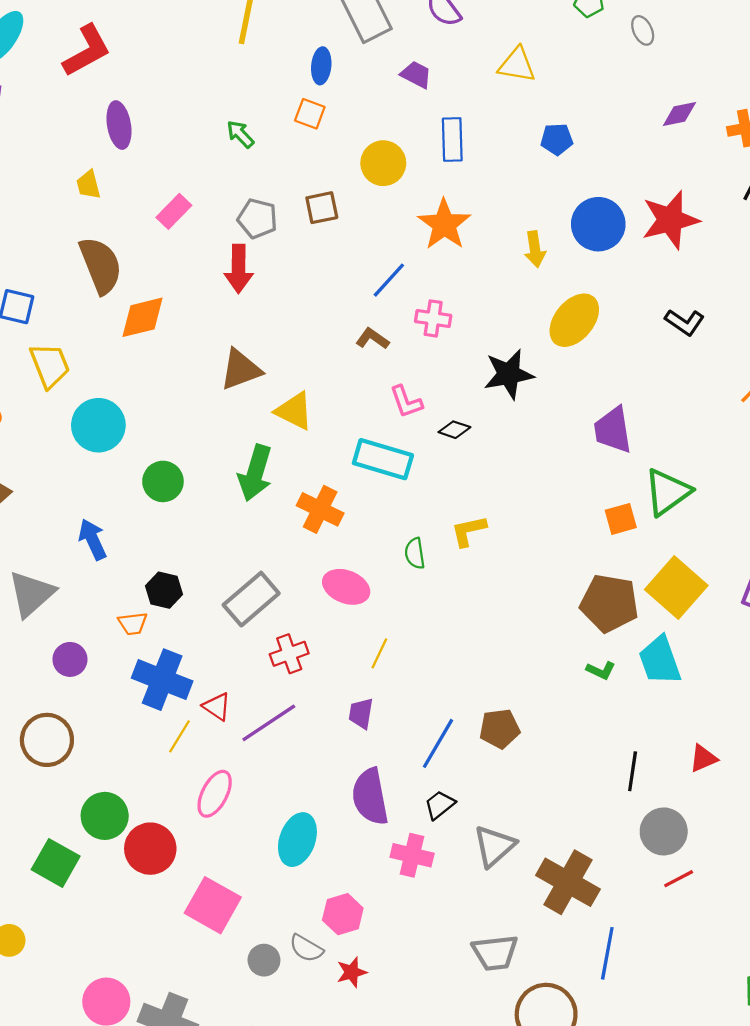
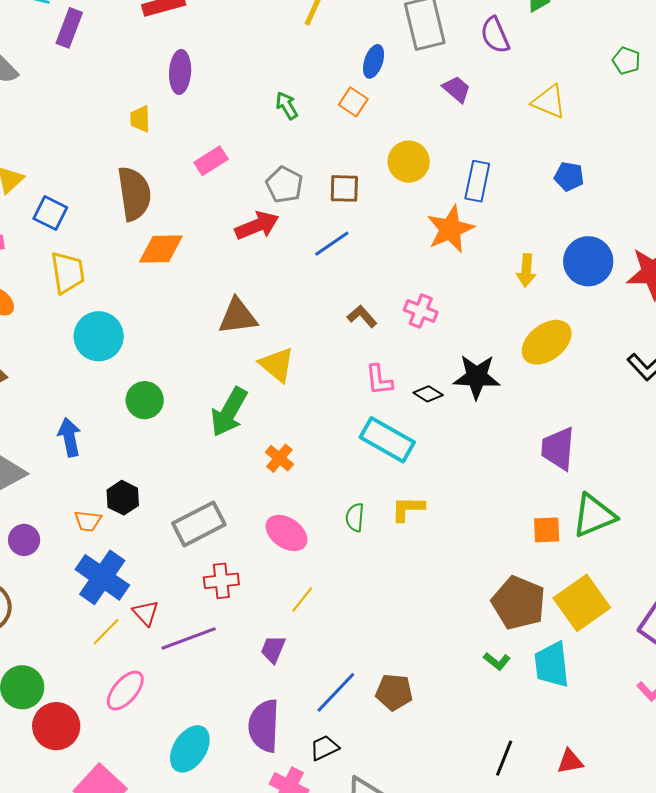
blue rectangle: (452, 140) -> (477, 181), moved
red arrow: (239, 269) -> (257, 226), turned -126
blue line: (389, 280) -> (332, 244), moved
black diamond: (454, 430) -> (428, 394), moved
cyan rectangle: (383, 459) -> (387, 440), moved
orange cross: (320, 509) -> (279, 458), size x0.7

